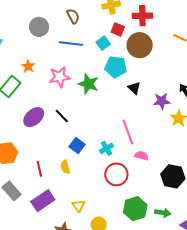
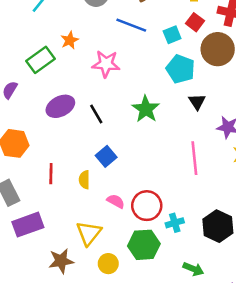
green star: (88, 84) -> (146, 109), moved
pink line: (128, 132) -> (194, 158), moved
cyan cross: (107, 148) -> (175, 223), moved
pink semicircle: (141, 156) -> (116, 201), moved
purple rectangle: (43, 201) -> (28, 225), moved
yellow triangle: (79, 206) -> (89, 233), size x1.5
green hexagon: (135, 209) -> (144, 245), moved

